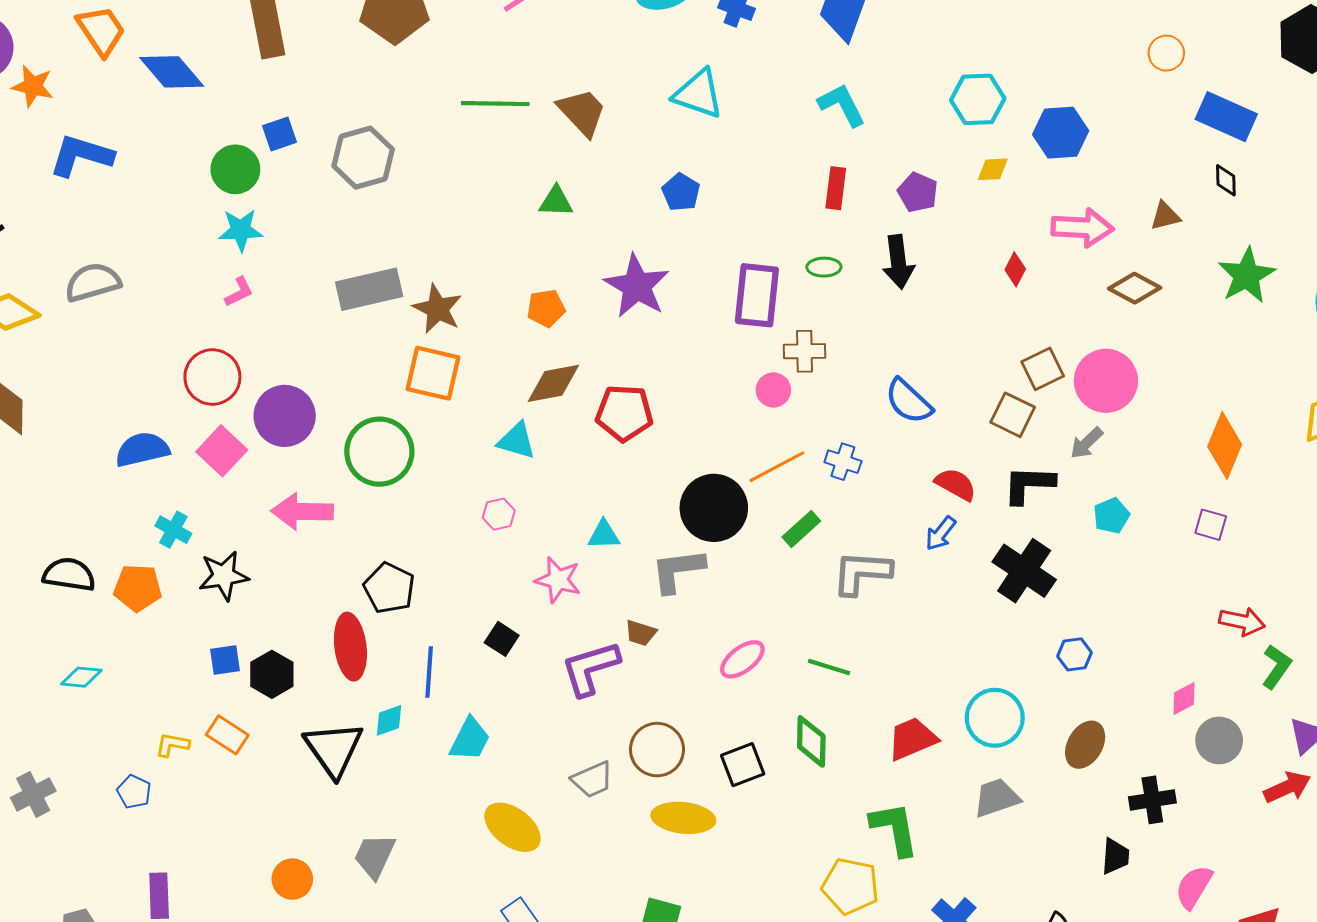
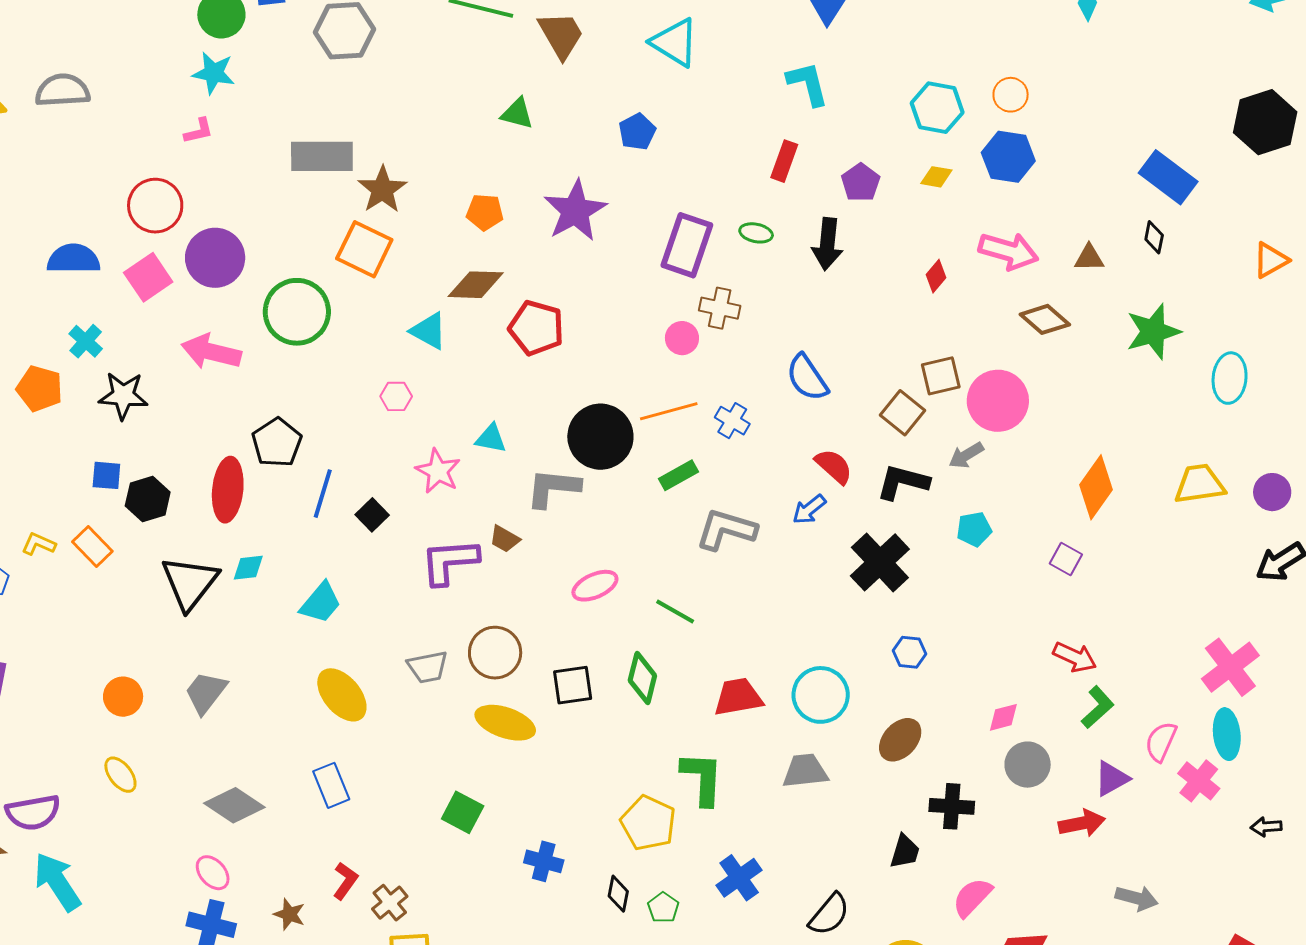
orange circle: (1166, 53) -> (1011, 95), moved
blue line: (429, 672) -> (323, 494), moved

